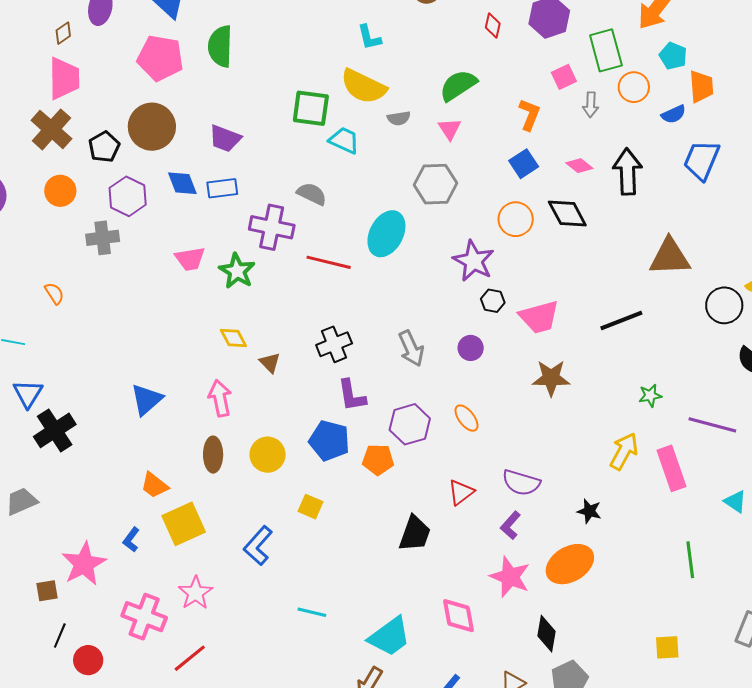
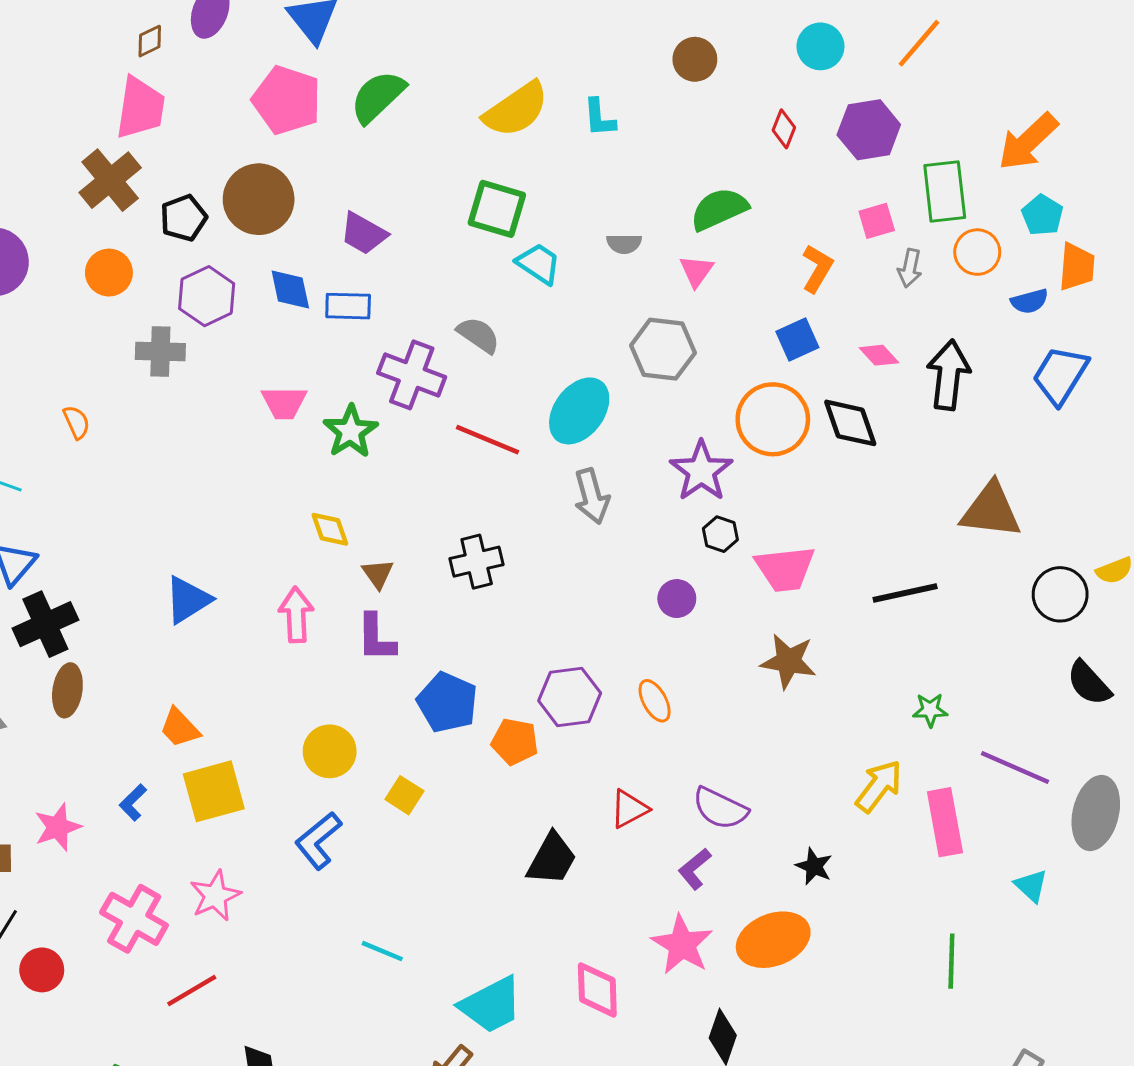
green semicircle: (220, 46) -> (378, 97), turned 36
yellow semicircle: (364, 86) -> (516, 109), moved, turned -69
orange circle: (516, 219) -> (773, 419), size x1.4
gray arrow: (411, 349) -> (592, 496), moved
purple L-shape: (352, 395) -> (376, 638), moved
brown ellipse: (213, 455) -> (67, 690), moved
yellow circle: (268, 455) -> (330, 751), moved
pink star: (84, 564) -> (58, 827), size x0.7

